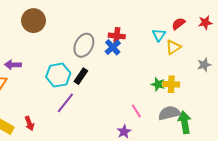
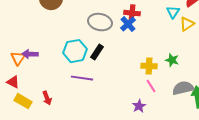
gray ellipse: (84, 45) -> (100, 22), turned 75
purple arrow: (13, 65) -> (30, 54), moved
yellow cross: (171, 84) -> (149, 66), moved
purple line: (65, 103) -> (82, 78), turned 60

